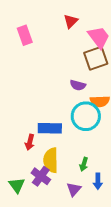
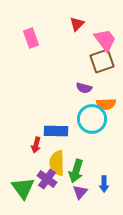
green arrow: (84, 164) -> (76, 171), moved, size x1.6
green triangle: (17, 185) -> (23, 188), size x1.4

